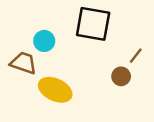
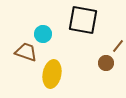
yellow ellipse: (55, 90) -> (52, 74), turned 76

